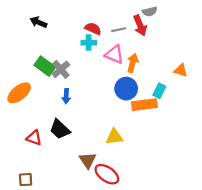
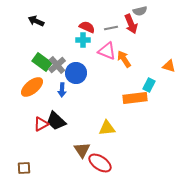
orange arrow: (133, 63) -> (124, 59), turned -48
blue circle: (126, 89) -> (76, 73), moved
orange ellipse: (19, 93) -> (32, 87), moved
red triangle: (34, 138) -> (41, 124), moved, turned -49

